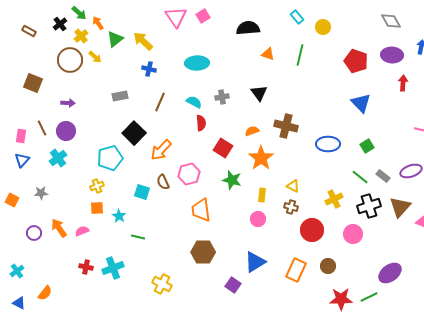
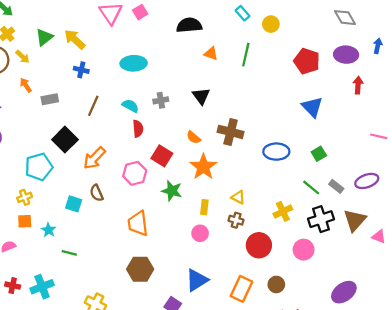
orange arrow: (98, 23) -> (26, 85), moved
orange semicircle: (252, 131) -> (194, 137), turned -120
pink hexagon: (189, 174) -> (135, 173), moved

